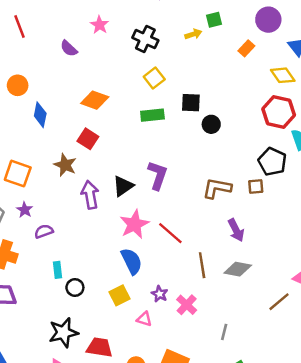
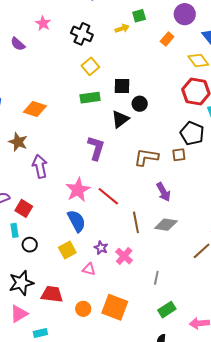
orange diamond: (95, 100) -> (35, 109), moved
red square: (88, 139) -> (24, 208), moved
black triangle: (123, 186) -> (120, 119), moved

